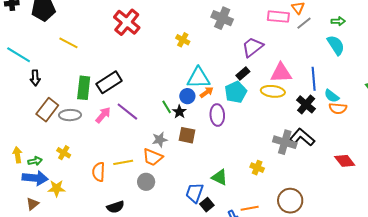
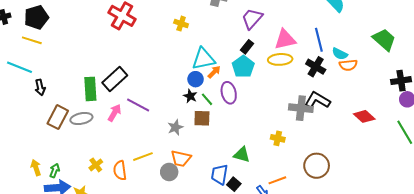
yellow line: (68, 43) -> (32, 40), moved
green line: (167, 107) -> (207, 99), moved
yellow cross: (64, 153) -> (96, 165), moved, turned 32
orange trapezoid: (153, 157) -> (181, 158), moved
green arrow: (35, 161) -> (55, 171), turned -48

